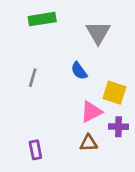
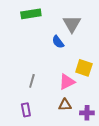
blue semicircle: (79, 71) -> (58, 42), moved
gray line: (33, 78) -> (32, 81), moved
purple cross: (118, 127) -> (87, 113), moved

